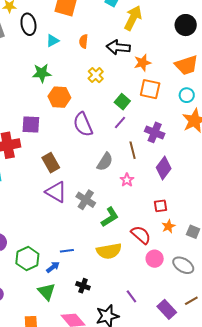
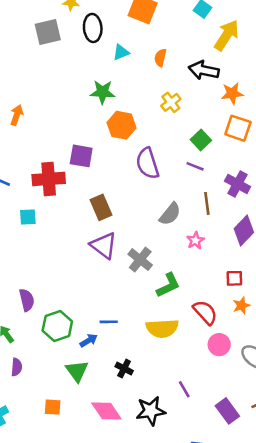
purple line: (120, 123) -> (195, 166), turned 64

